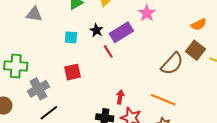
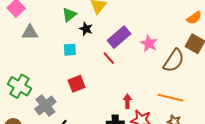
pink star: (147, 13) -> (149, 43), moved
black star: (96, 30) -> (86, 29), moved
green cross: (16, 66) -> (20, 86), turned 35

